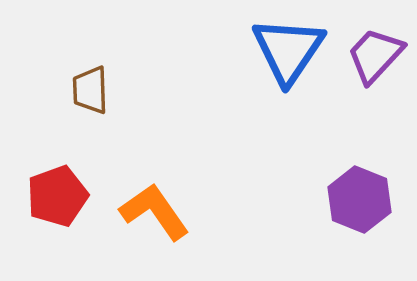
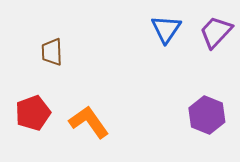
blue triangle: (288, 50) -> (166, 29), size x0.7

